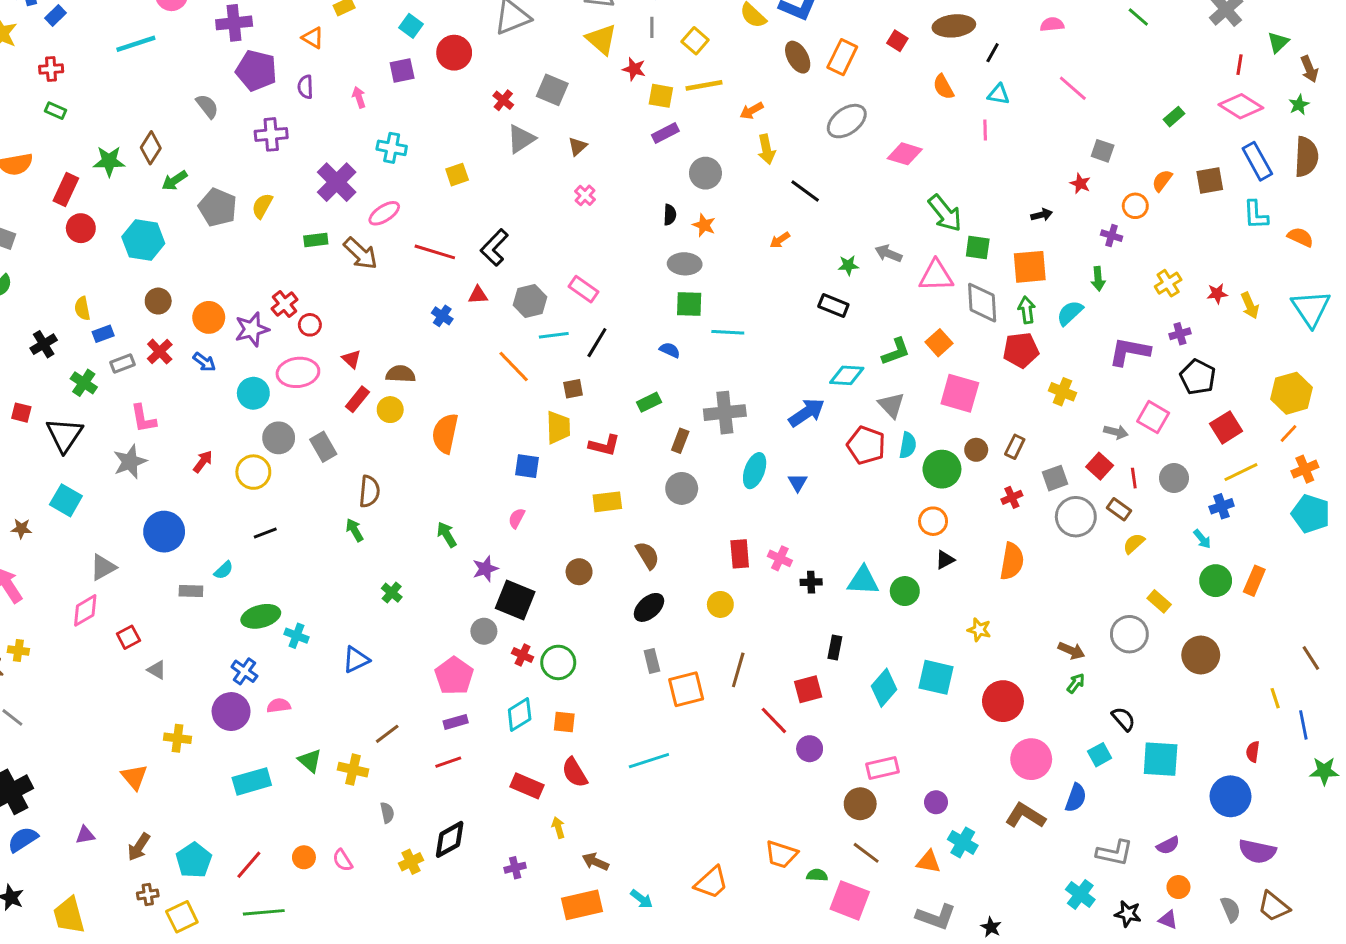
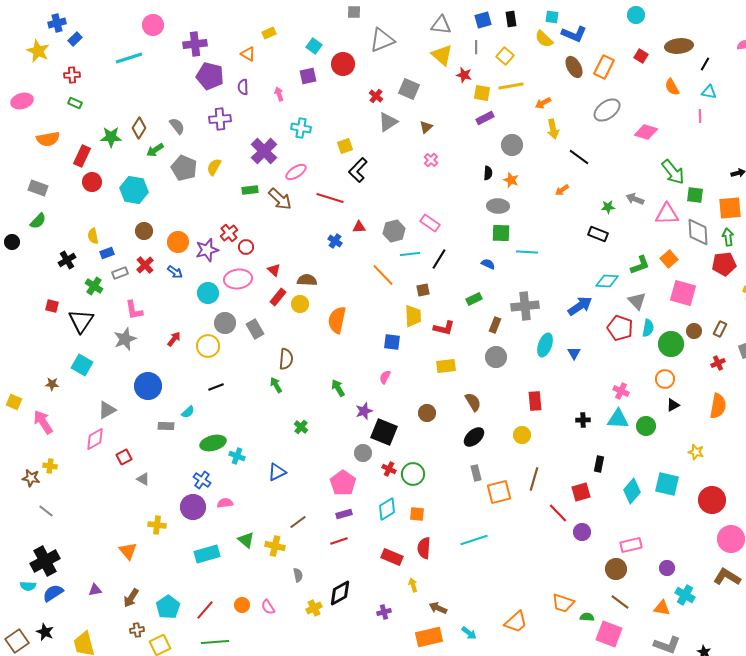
gray semicircle: (207, 106) -> (177, 126), moved
black L-shape: (494, 247) -> (358, 170), moved
pink cross: (780, 558) -> (621, 391), moved
red semicircle: (575, 773) -> (424, 548), turned 35

